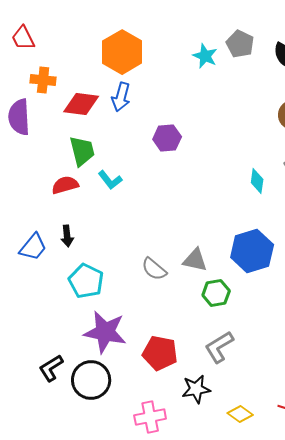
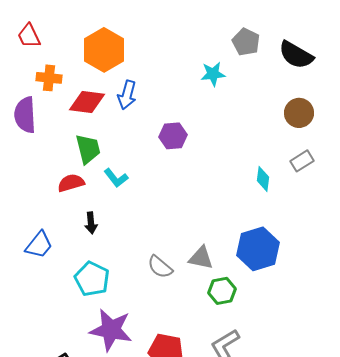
orange hexagon: (122, 52) -> (104, 50), moved
cyan star: (205, 56) -> (213, 74), moved, turned -30
black arrow: (67, 236) -> (91, 223), moved

